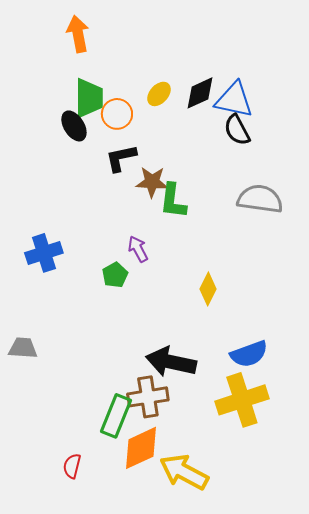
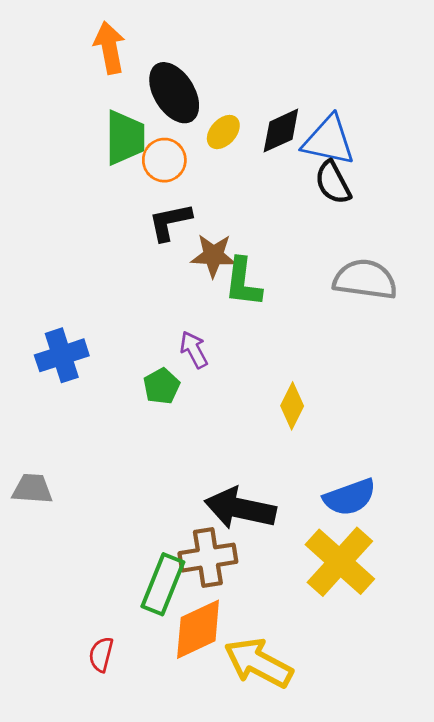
black ellipse: (74, 126) -> (174, 93), moved, size x1.4
yellow cross: (242, 400) -> (340, 562), turned -30

